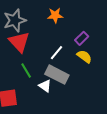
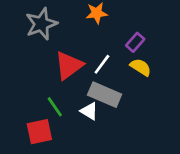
red triangle: (19, 42) -> (69, 65), moved, turned 40
green line: (26, 70) -> (55, 107), moved

